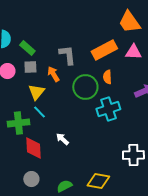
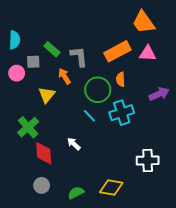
green rectangle: (27, 48) -> (52, 49), moved
gray square: (30, 67) -> (33, 62), moved
cyan line: (39, 112) -> (89, 116), moved
green cross: (18, 123) -> (28, 127), turned -35

